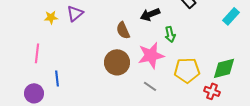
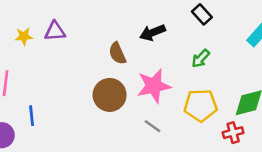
purple triangle: (75, 13) -> (55, 31), turned 36
green arrow: (170, 34) -> (201, 59), moved, turned 56
red cross: (212, 91) -> (233, 133), turned -35

